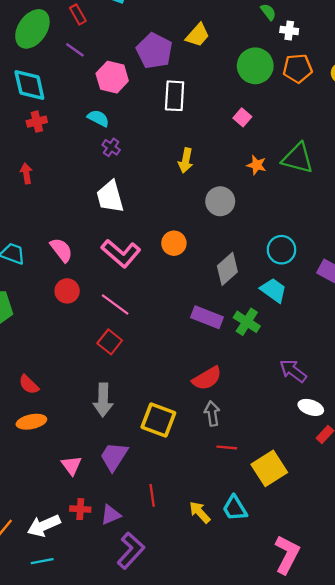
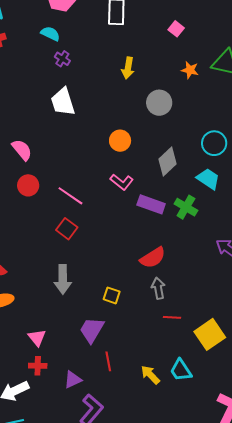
pink L-shape: (121, 253) -> (122, 182), moved, size x0.7
yellow square: (158, 420) -> (112, 295), size x0.6
purple trapezoid: (114, 456) -> (92, 330), moved
red cross: (80, 509) -> (38, 366), moved

